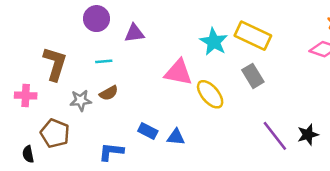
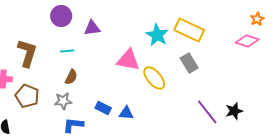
brown semicircle: (109, 93) -> (71, 77), turned -35
gray star: (81, 100) -> (63, 101), moved
brown pentagon: (55, 133) -> (27, 96), moved

